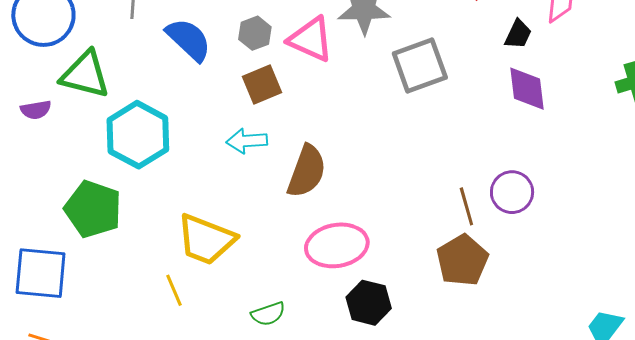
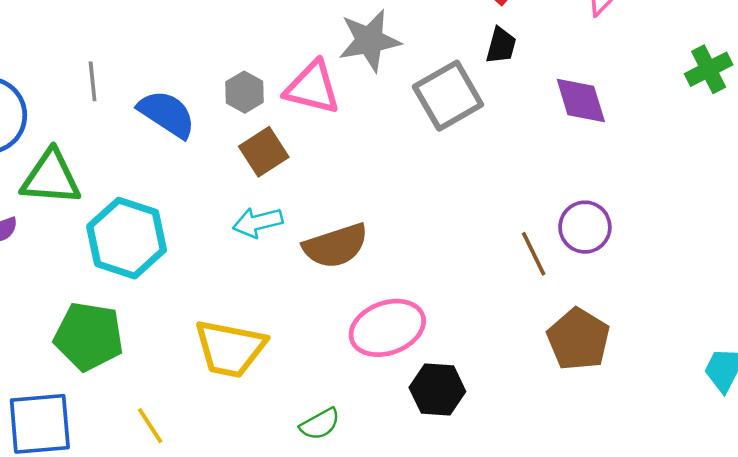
black trapezoid: (518, 34) -> (501, 45), moved
brown semicircle: (307, 171) -> (336, 246), turned 62
brown pentagon: (462, 260) -> (578, 339), moved
yellow line: (174, 290) -> (150, 426), moved

